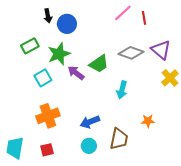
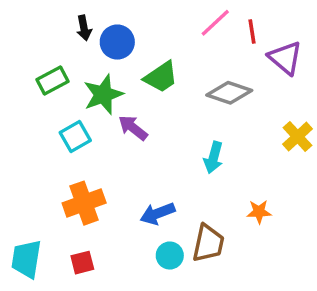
purple triangle: (161, 50) -> (285, 58), moved
green trapezoid: (99, 64) -> (161, 77), moved
cyan circle: (89, 146) -> (170, 256), moved

